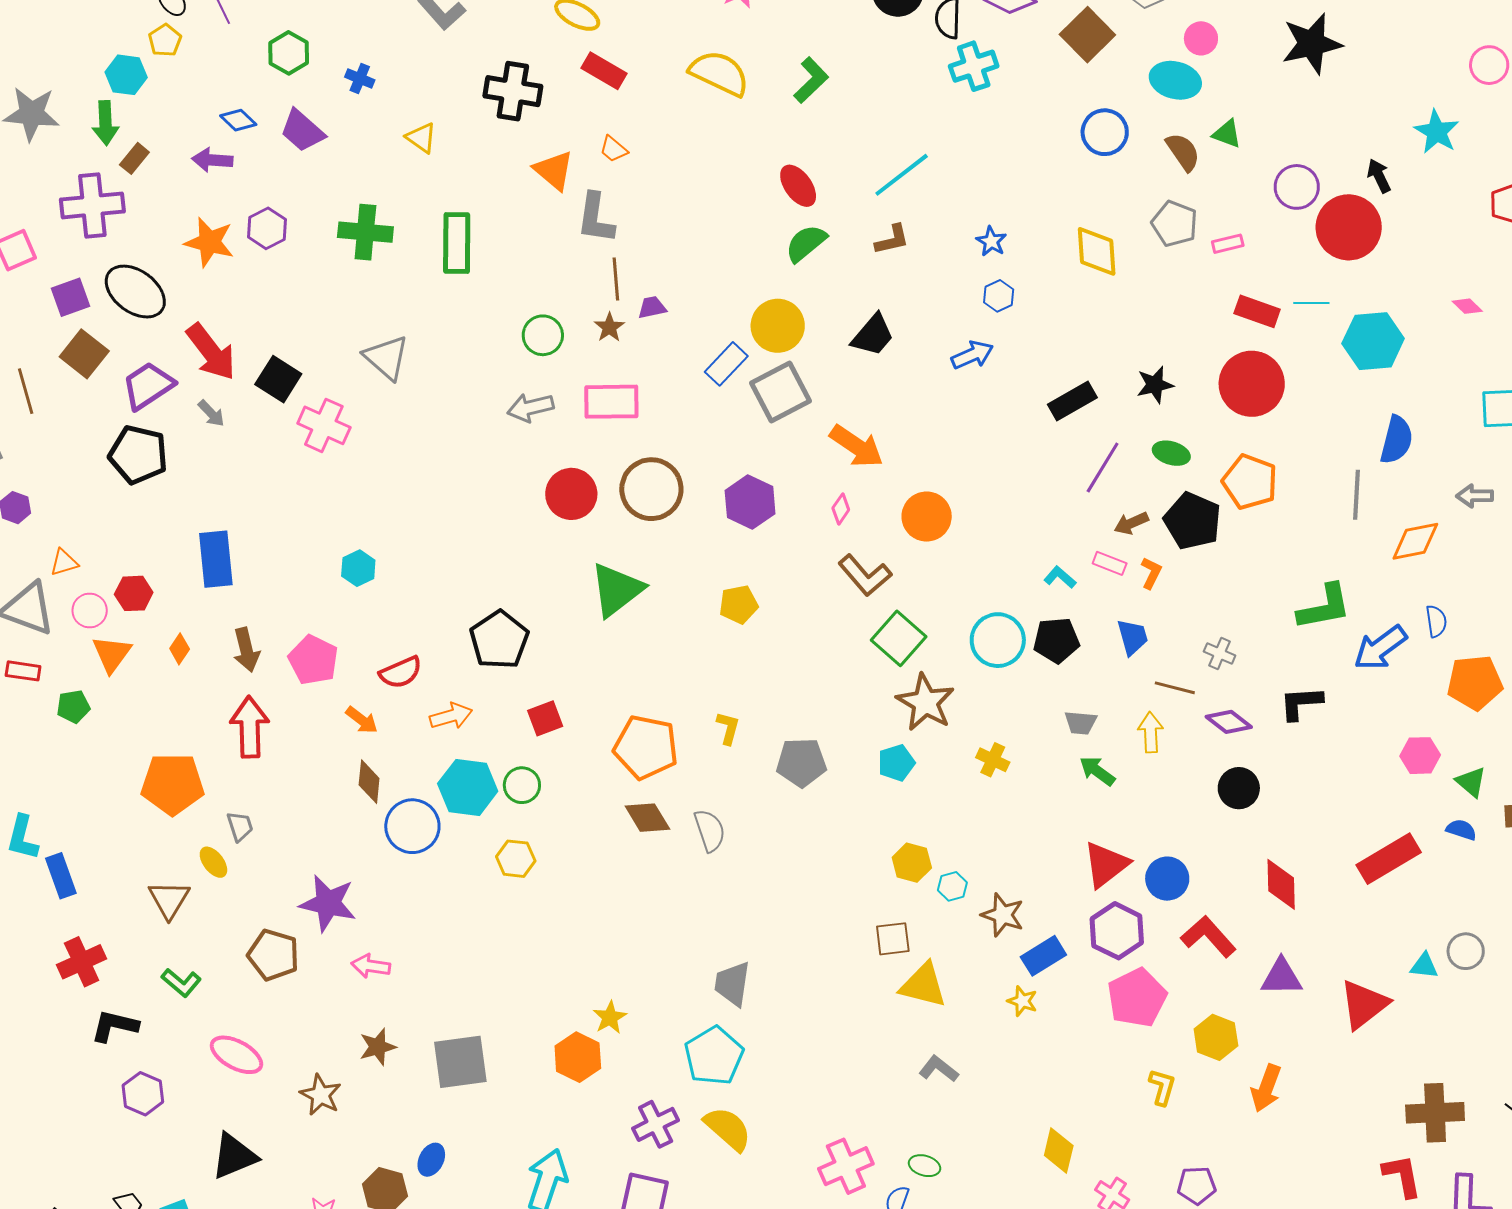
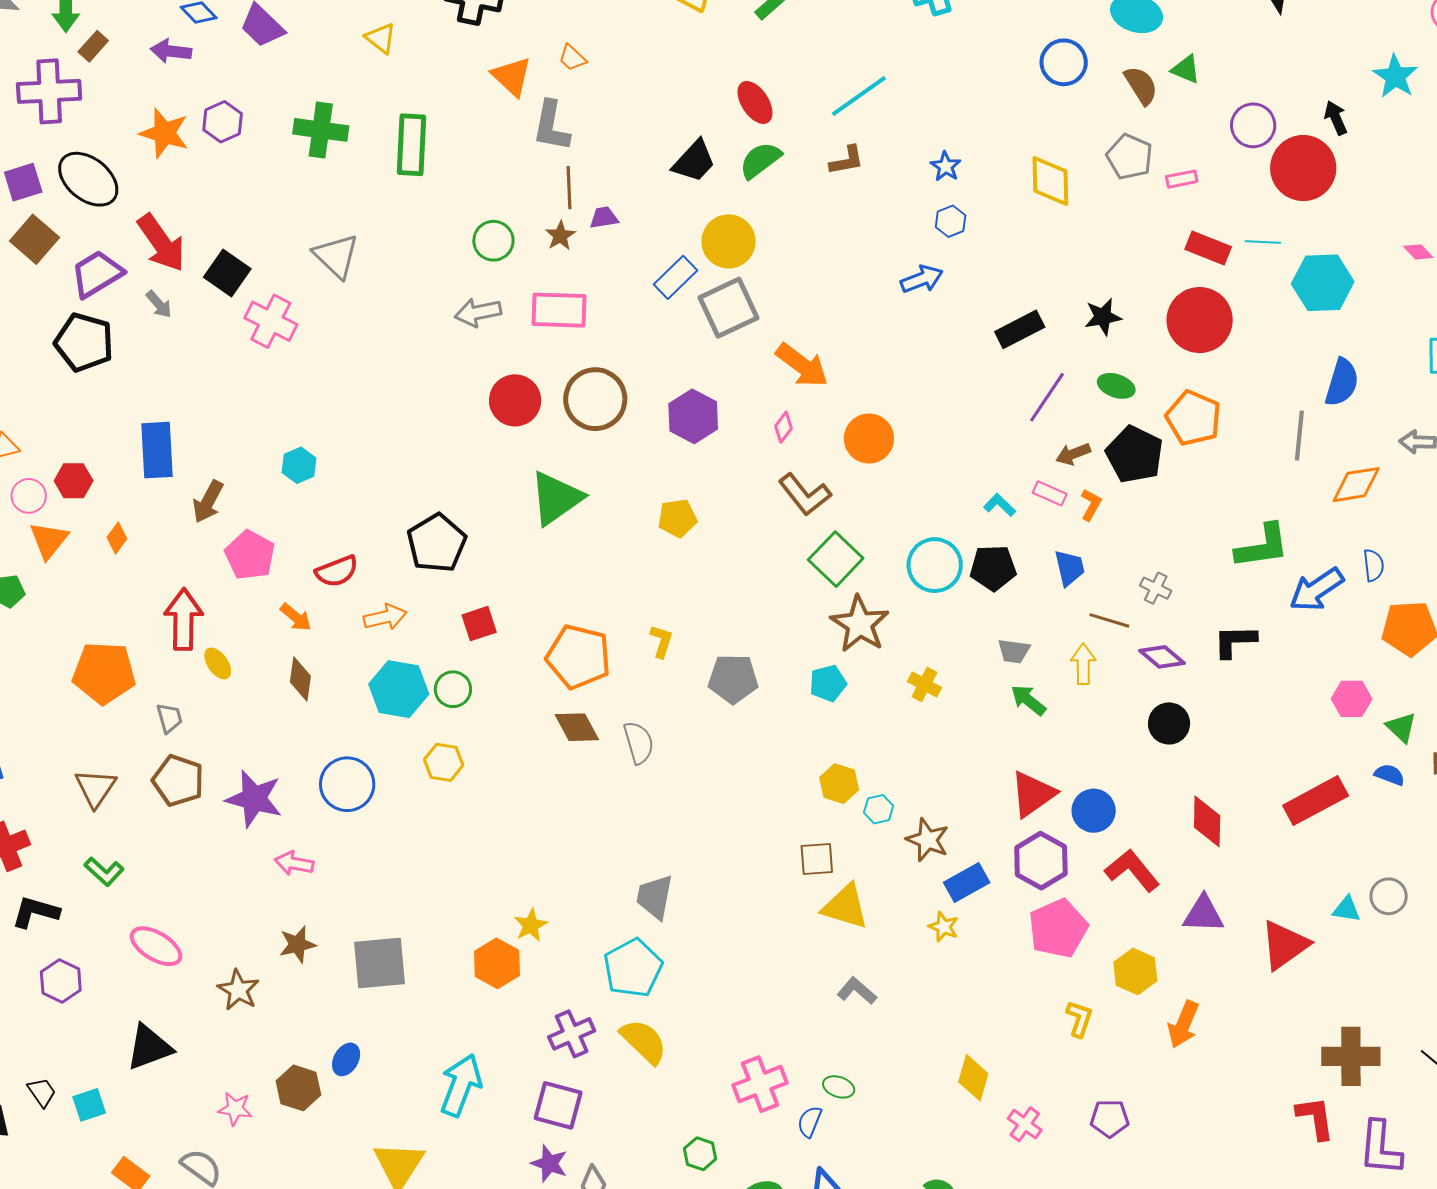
black trapezoid: (873, 335) -> (694, 161), moved
brown arrow: (246, 650) -> (208, 502), moved, turned 39
blue circle: (412, 826) -> (347, 784), moved
yellow ellipse: (213, 862) -> (218, 663), moved
brown pentagon: (273, 955) -> (178, 781), moved

